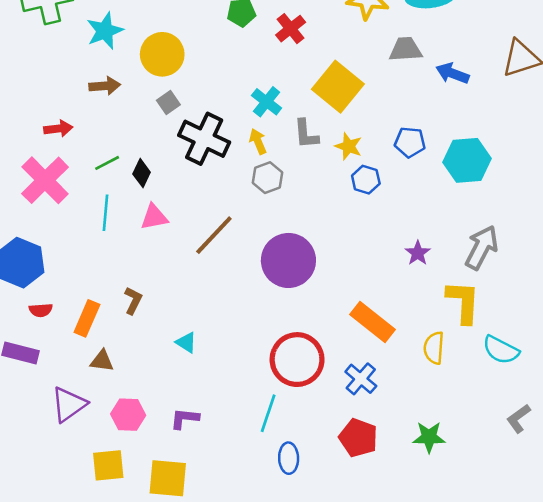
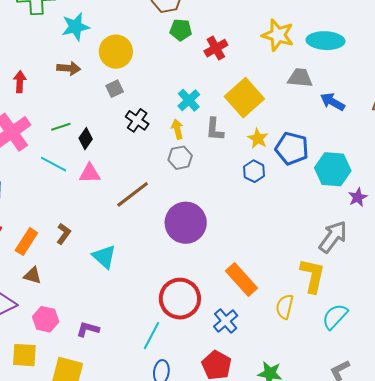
red arrow: (58, 129) -> (20, 82), moved, turned -90
black cross: (204, 139) -> (137, 120), size x0.6
blue pentagon: (410, 142) -> (292, 148), size x1.4
yellow star: (349, 146) -> (258, 138), moved
cyan line: (106, 213) -> (54, 164), turned -76
purple star: (418, 253) -> (358, 197), moved
cyan triangle: (186, 343) -> (104, 257), moved, size x1.5
cyan semicircle: (501, 350) -> (335, 316), turned 96

